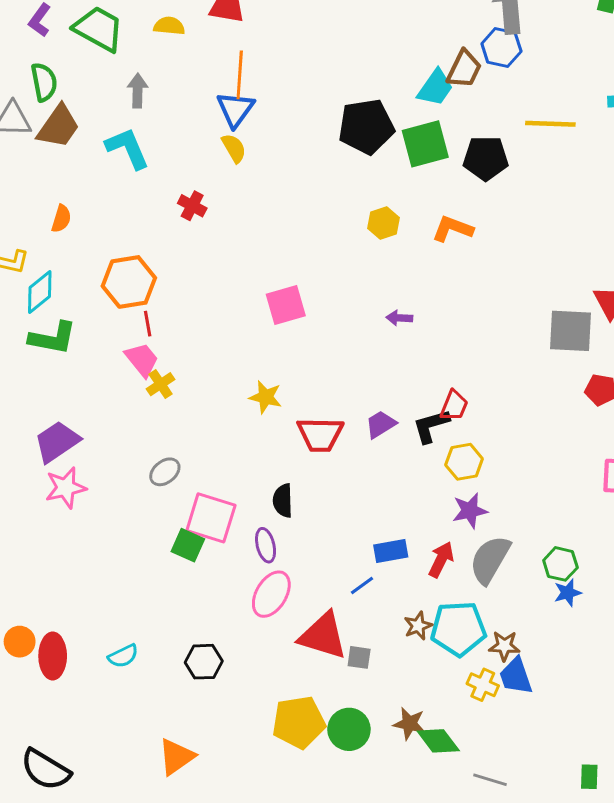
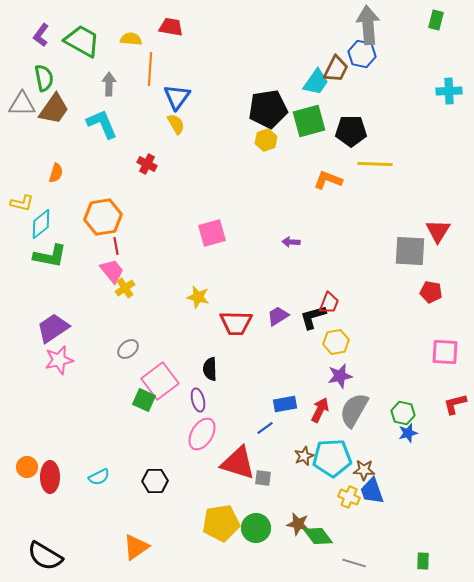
orange line: (240, 75) -> (150, 69), moved
yellow line: (550, 124) -> (375, 164), moved
yellow hexagon: (384, 223) -> (266, 140), moved
pink square: (211, 518) -> (160, 381), turned 36

